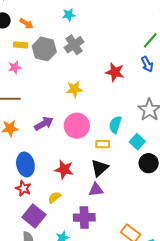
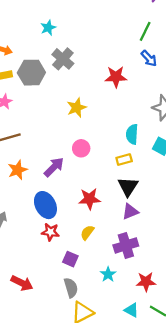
purple arrow: (44, 124) -> (54, 167), moved
pink circle: (77, 126) -> (81, 148), moved, size x0.6
purple square: (34, 216) -> (70, 259), size x0.6

